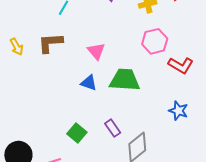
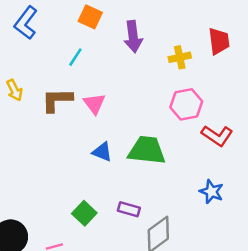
yellow arrow: (17, 47) -> (14, 90), moved
pink triangle: (96, 51) -> (94, 104), moved
purple rectangle: (113, 128) -> (129, 209), turned -42

